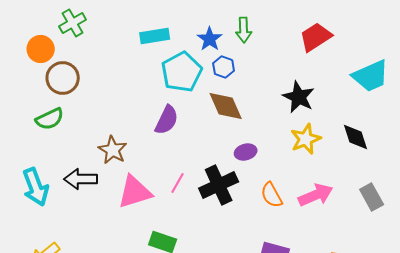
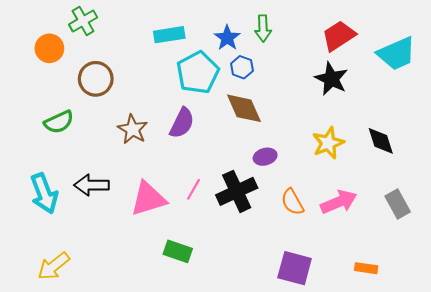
cyan trapezoid: (371, 76) -> (397, 54), moved
brown circle: (63, 78) -> (96, 79), moved
black star: (299, 97) -> (331, 79), moved
brown star: (113, 150) -> (133, 129), moved

